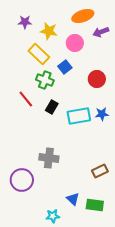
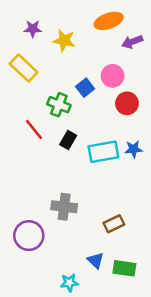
pink circle: (75, 43) -> (113, 76), moved
yellow rectangle: (39, 54) -> (24, 68), moved
brown rectangle: (100, 171) -> (114, 224), moved

